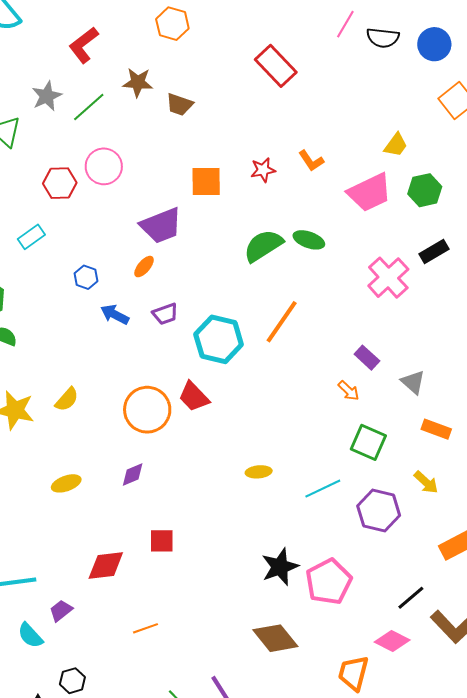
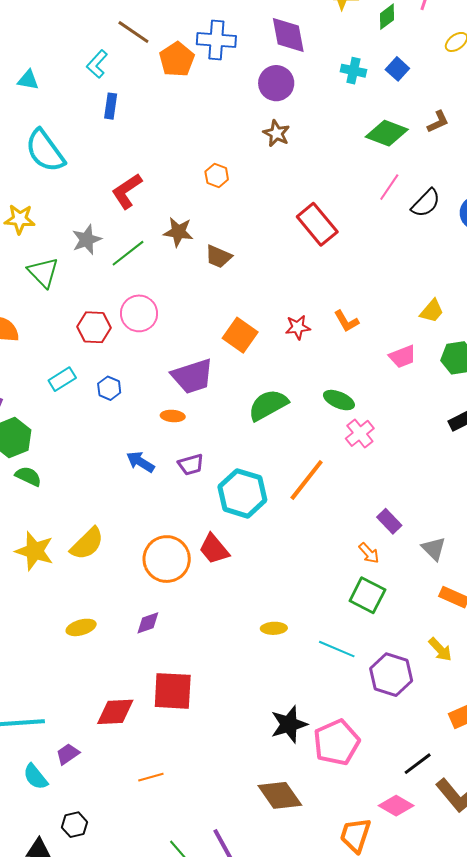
orange hexagon: (172, 24) -> (217, 175), size x0.7
black semicircle: (383, 38) -> (426, 203), turned -56
orange square: (206, 181) -> (240, 335), turned 32
pink trapezoid: (370, 192) -> (403, 357), size x0.6
green semicircle: (263, 246) -> (268, 405), moved
orange ellipse: (144, 267) -> (173, 416), turned 50
blue hexagon: (86, 277) -> (109, 388), moved
pink cross: (388, 278) -> (360, 433), moved, size x0.7
yellow semicircle: (67, 399) -> (87, 544), size x1.4
green square: (368, 442) -> (367, 595), moved
cyan line: (323, 489) -> (337, 649), turned 45
red square: (162, 541) -> (173, 691), size x1.6

